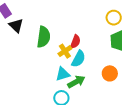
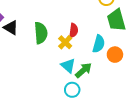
cyan semicircle: (78, 59) -> (99, 44), moved
cyan triangle: (63, 74) -> (68, 66), turned -49

